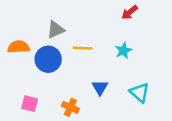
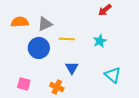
orange semicircle: (19, 47) -> (20, 22), moved
blue triangle: (100, 88) -> (72, 68), moved

